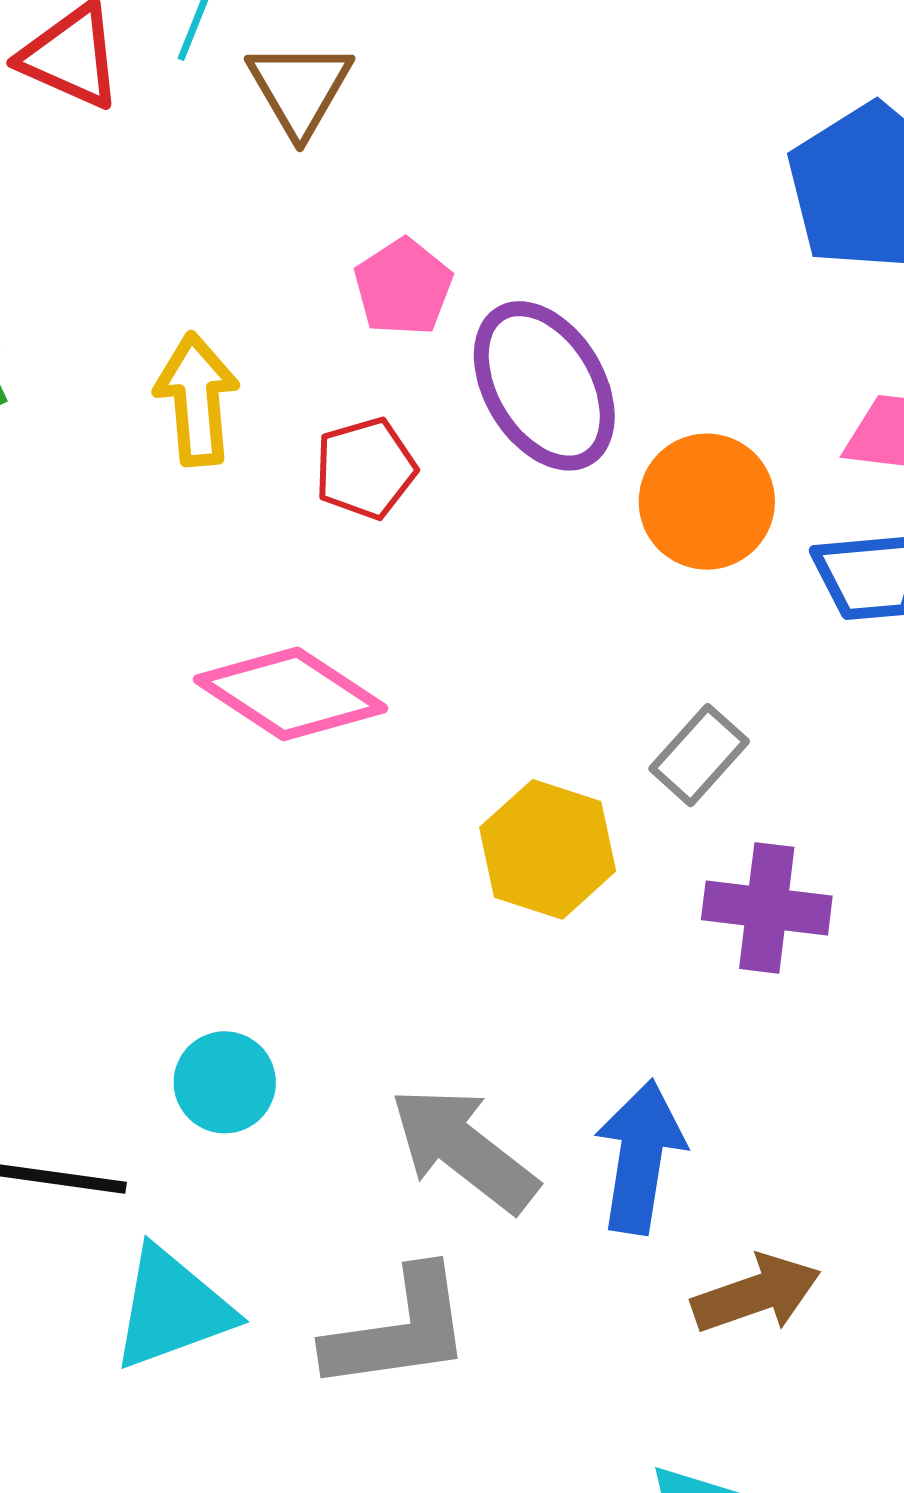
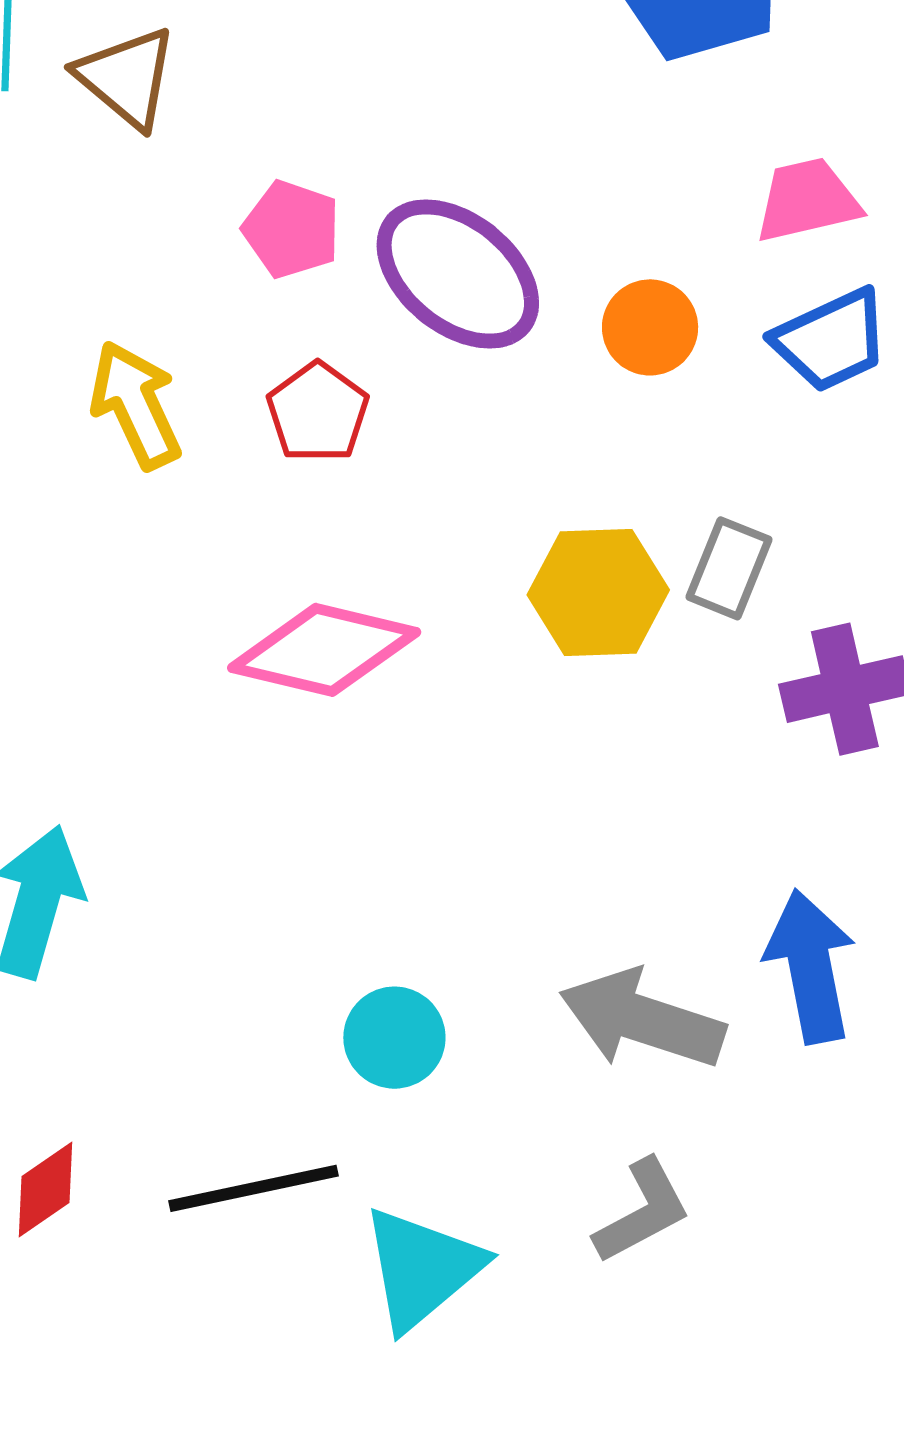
orange circle: (707, 502) -> (650, 327), size x0.7
yellow hexagon: (548, 849) -> (598, 592), moved
gray L-shape: (399, 1330) -> (642, 1211), size x0.7

